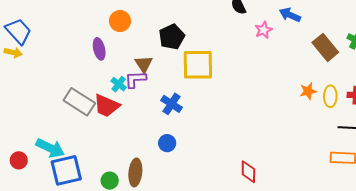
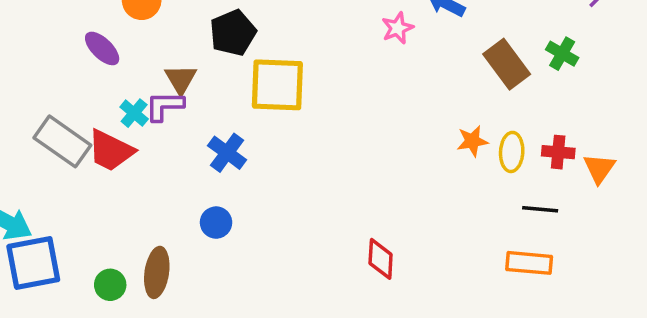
purple ellipse: (99, 49) -> (102, 48), turned -35
red diamond: (248, 172) -> (381, 259), moved

